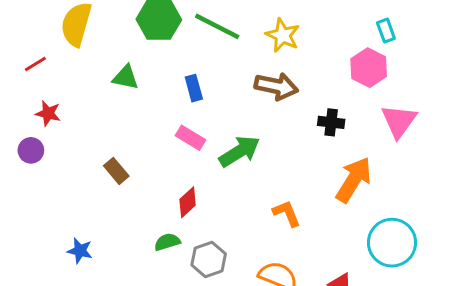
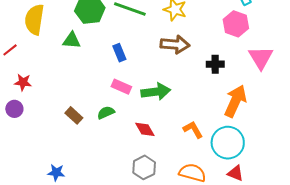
green triangle: (126, 77) -> (72, 40), moved
green arrow: (240, 151) -> (156, 92), turned 32
red diamond: (188, 202) -> (145, 129), moved, turned -70
green semicircle: (167, 242) -> (106, 113), moved
cyan circle: (392, 243) -> (228, 143), moved

